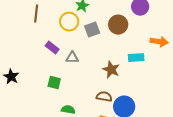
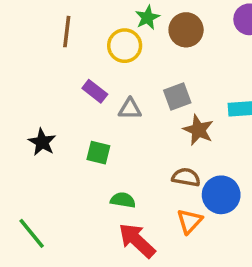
brown circle: (118, 25) -> (186, 30), moved
gray square: (92, 30) -> (177, 97), moved
black star: (11, 77) -> (42, 142), moved

